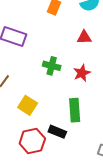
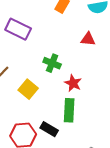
red star: (82, 73) -> (73, 83), moved, turned -30
yellow square: (28, 105) -> (28, 89), moved

